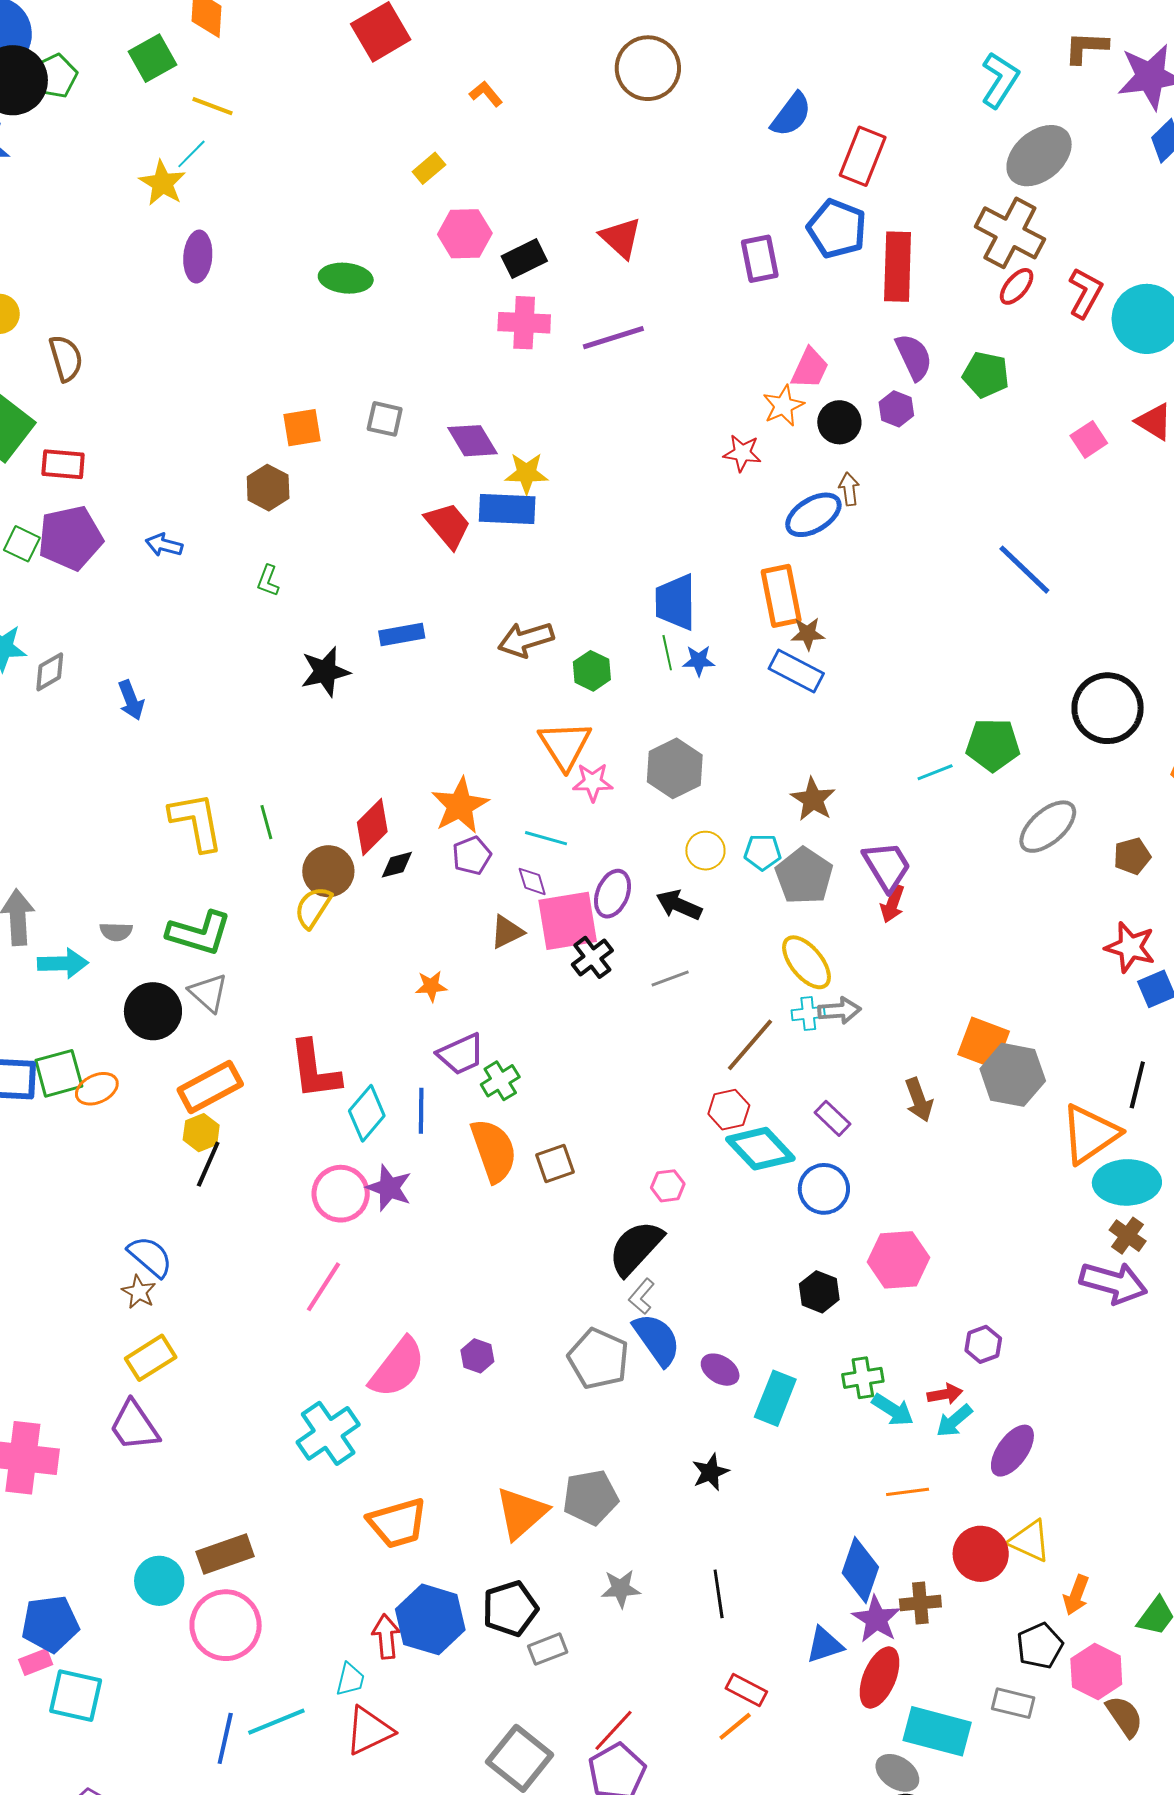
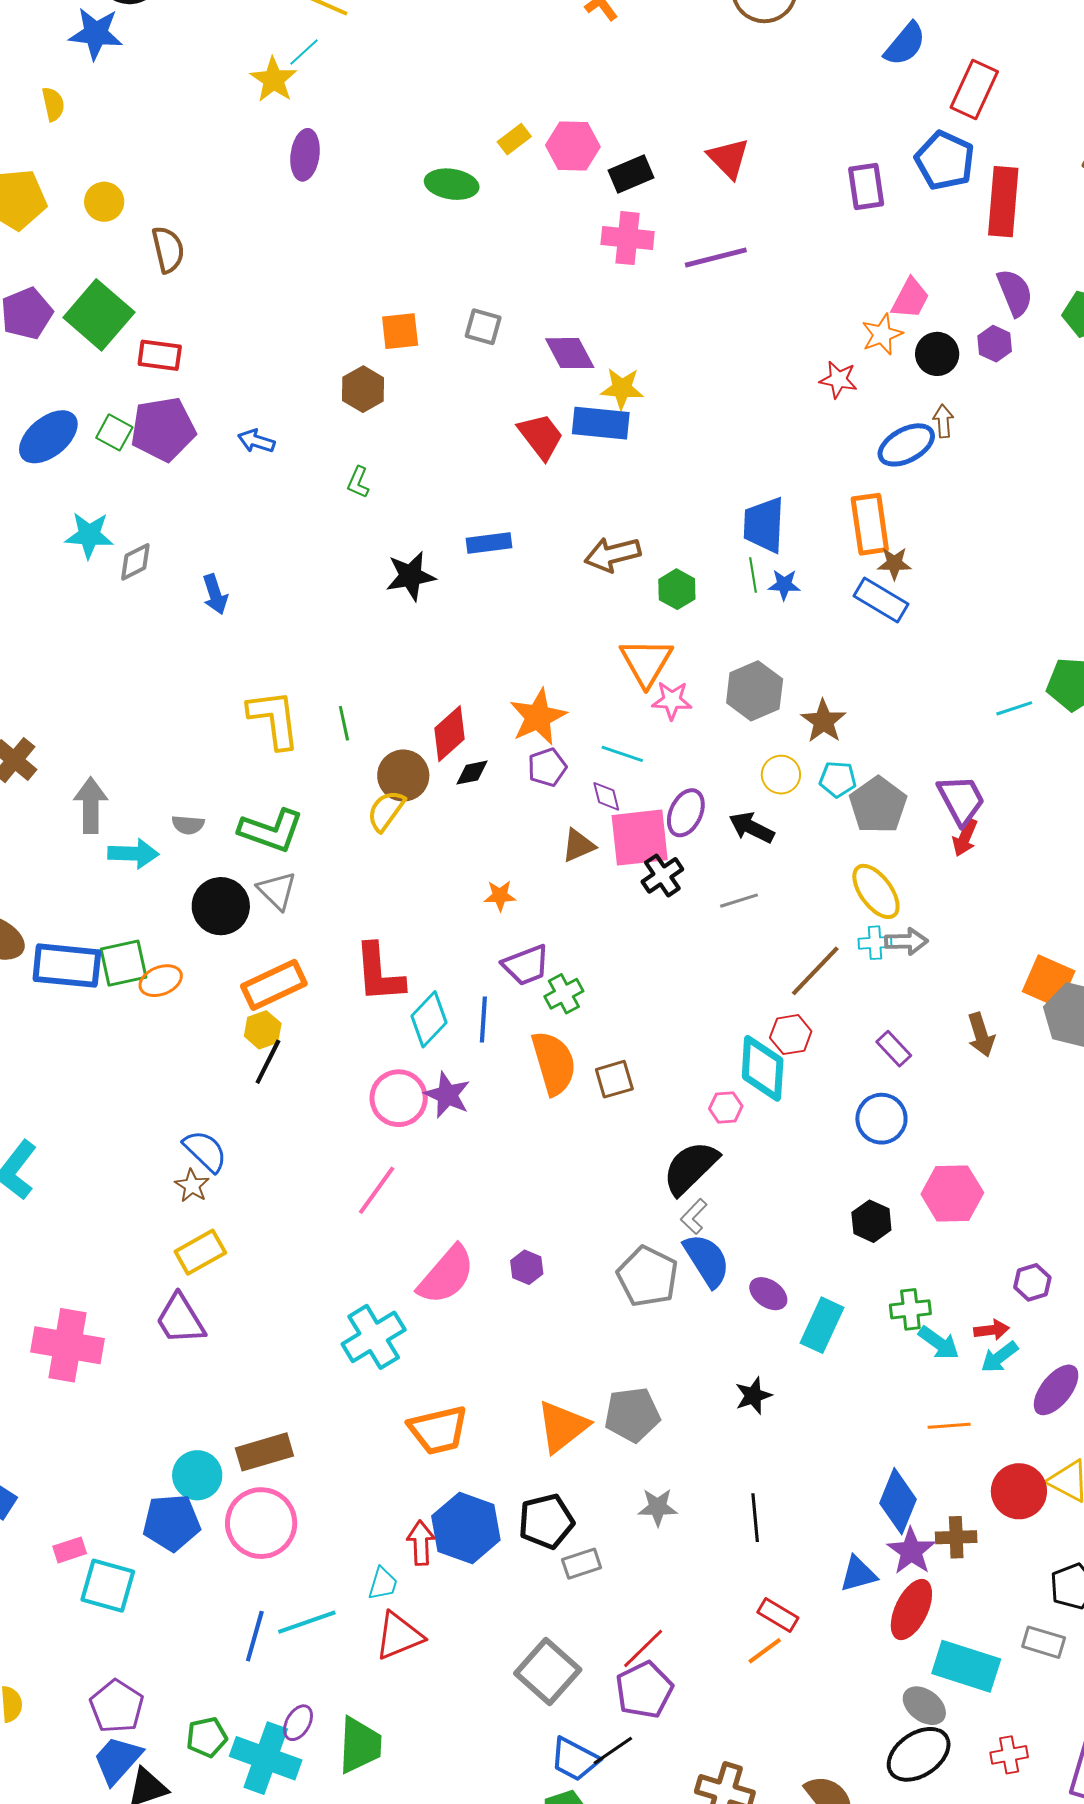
yellow rectangle: (429, 168) -> (514, 139), moved
brown star: (813, 799) -> (823, 721), moved
cyan diamond: (760, 1149) -> (763, 1068), moved, turned 44
blue pentagon: (50, 1624) -> (172, 1523), moved

